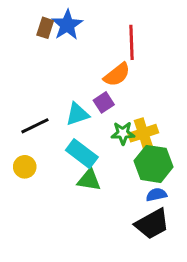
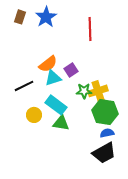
brown rectangle: (45, 28) -> (20, 17), moved
orange semicircle: (117, 75) -> (48, 64), moved
yellow circle: (25, 167) -> (34, 115), moved

